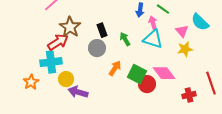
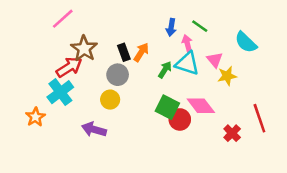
pink triangle: (182, 31) -> (215, 60), moved
green arrow: (125, 39) -> (165, 70), moved, turned 64
cyan cross: (51, 62) -> (60, 92), turned -30
orange arrow: (115, 68) -> (141, 52), moved
yellow circle: (66, 79) -> (110, 100), moved
red cross: (189, 95) -> (232, 133), turned -32

